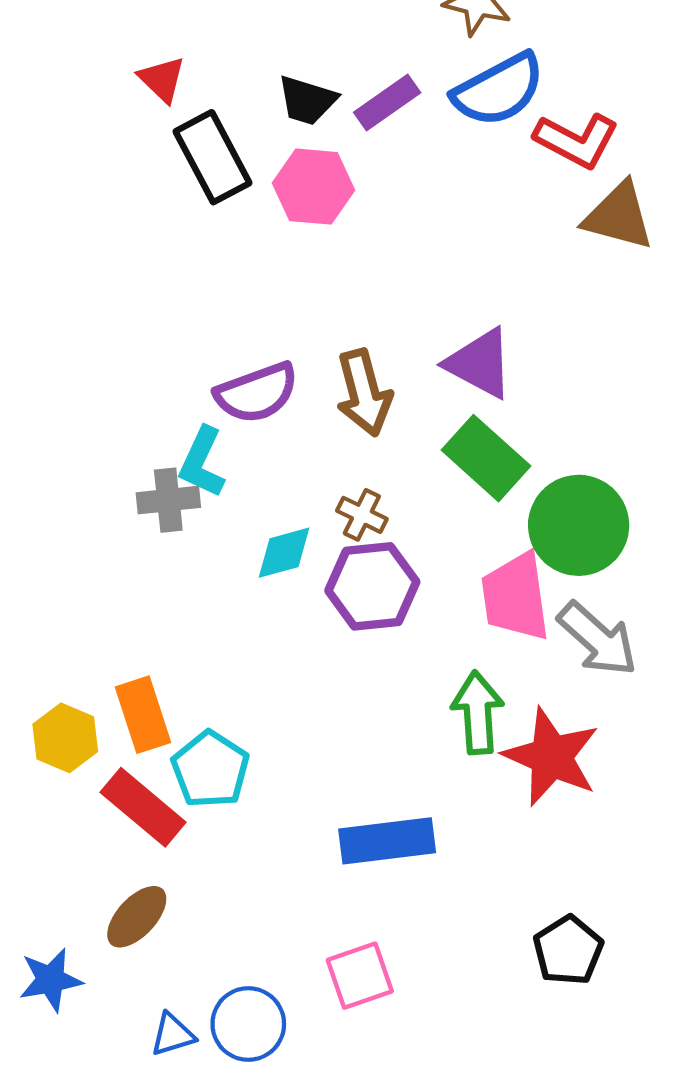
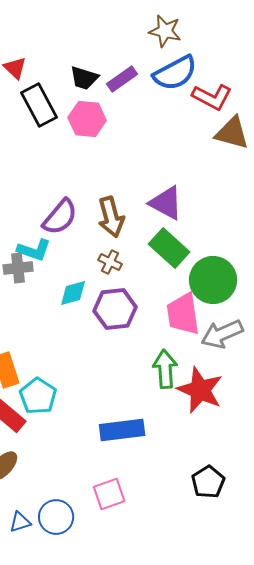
purple semicircle: (257, 393) -> (60, 217), turned -30
cyan L-shape: (202, 462) -> (34, 250), turned -96
brown cross: (362, 515) -> (110, 262), moved
gray arrow: (598, 639) -> (222, 334), turned 114

